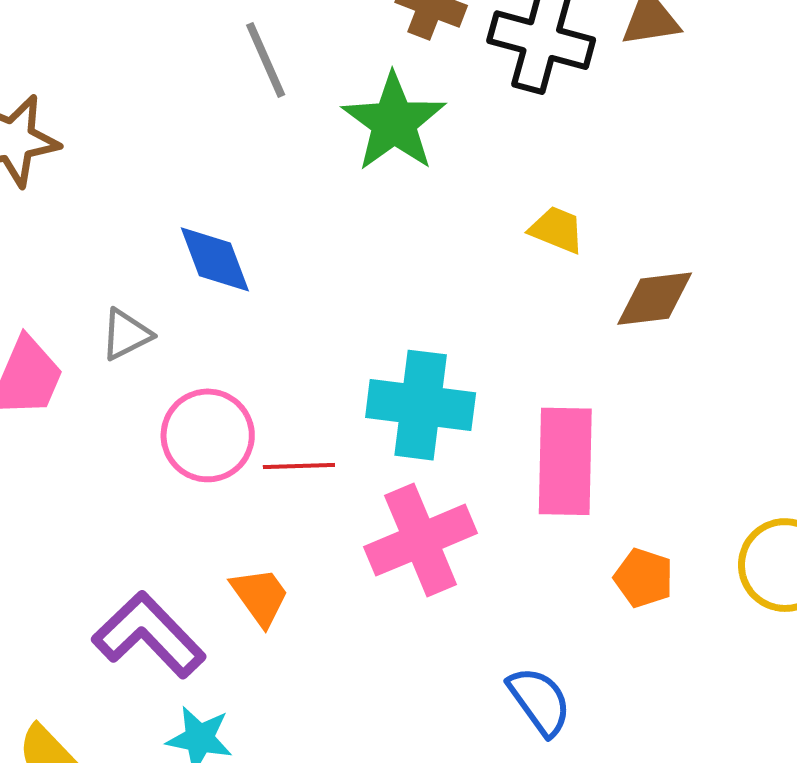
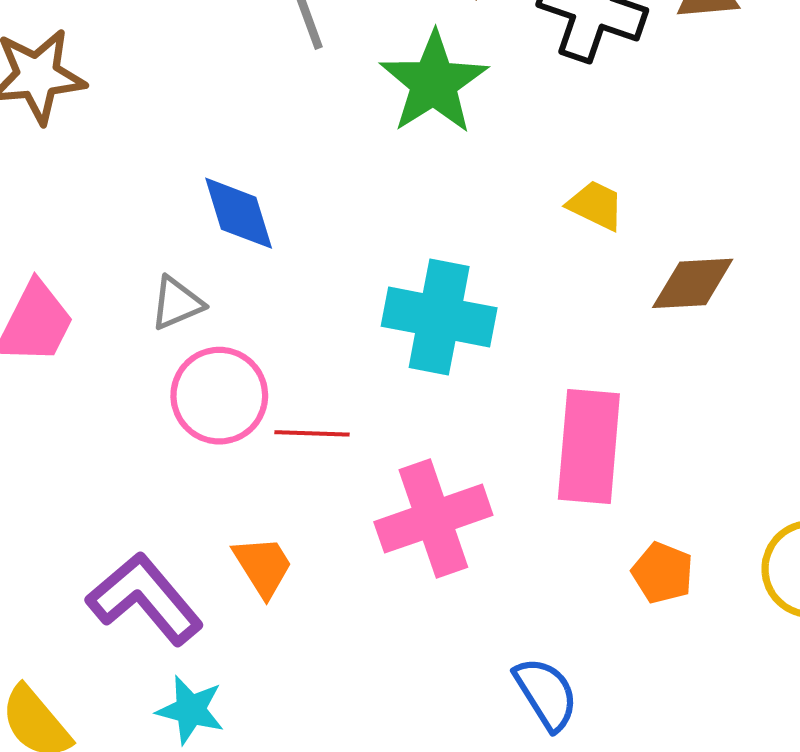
gray triangle: (126, 334) -> (177, 303), moved
cyan cross: (421, 405) -> (439, 317), moved

